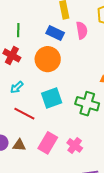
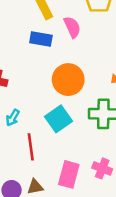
orange circle: (48, 59) -> (68, 80), moved
red line: (24, 114) -> (31, 147), turned 70

